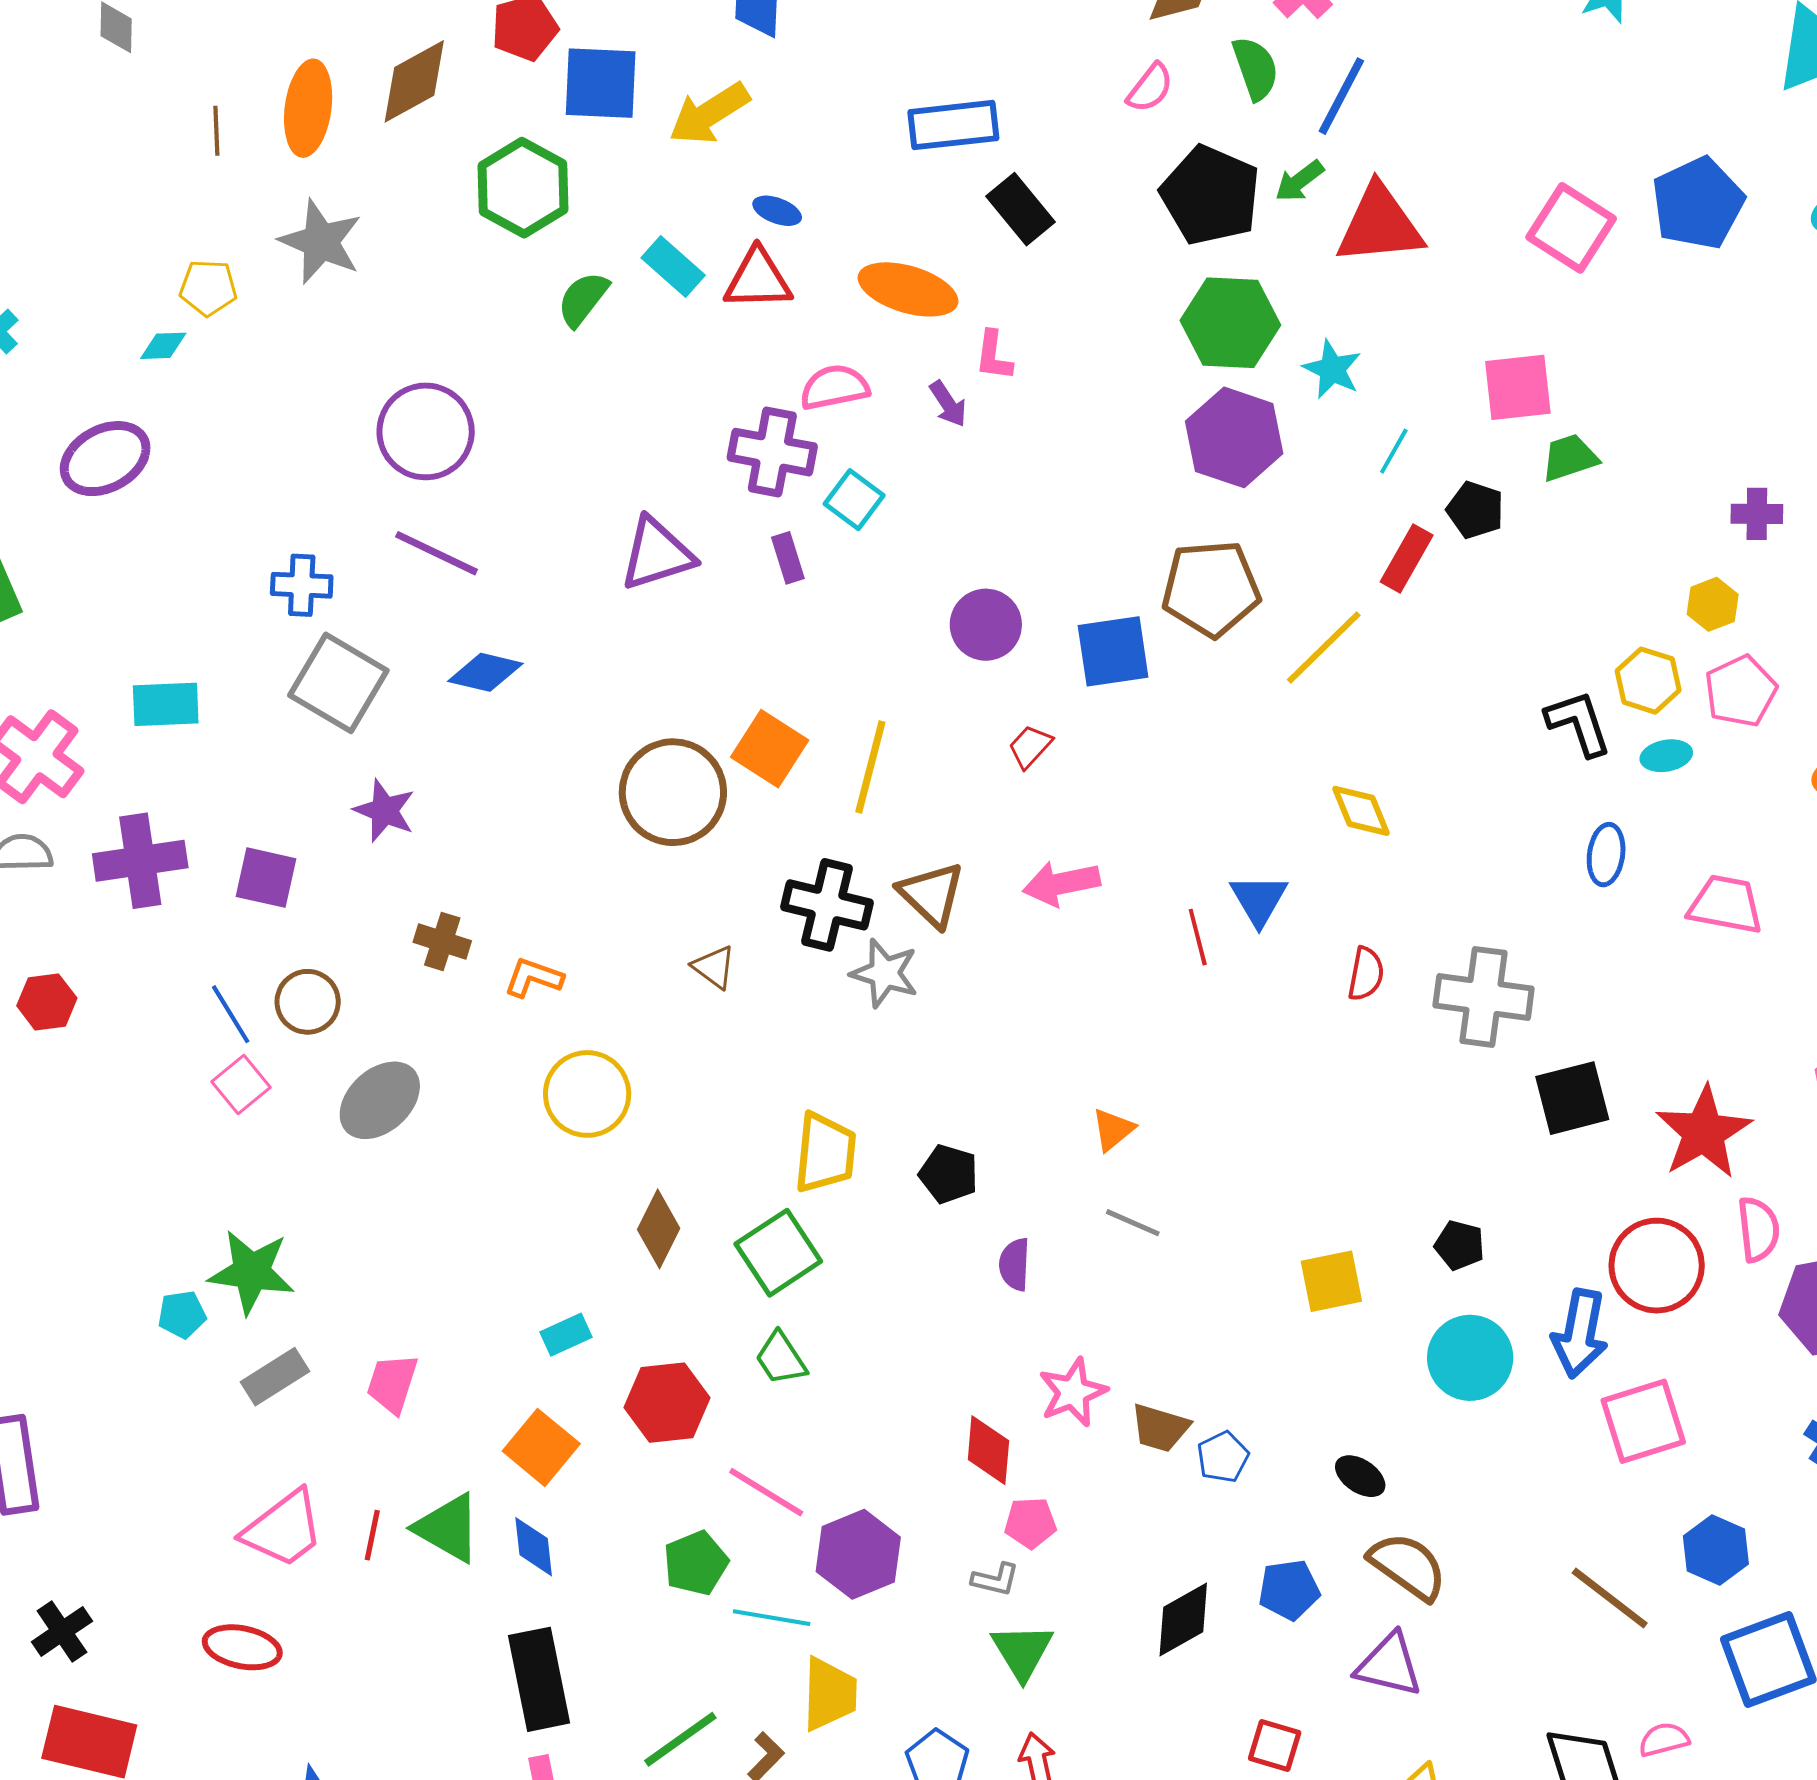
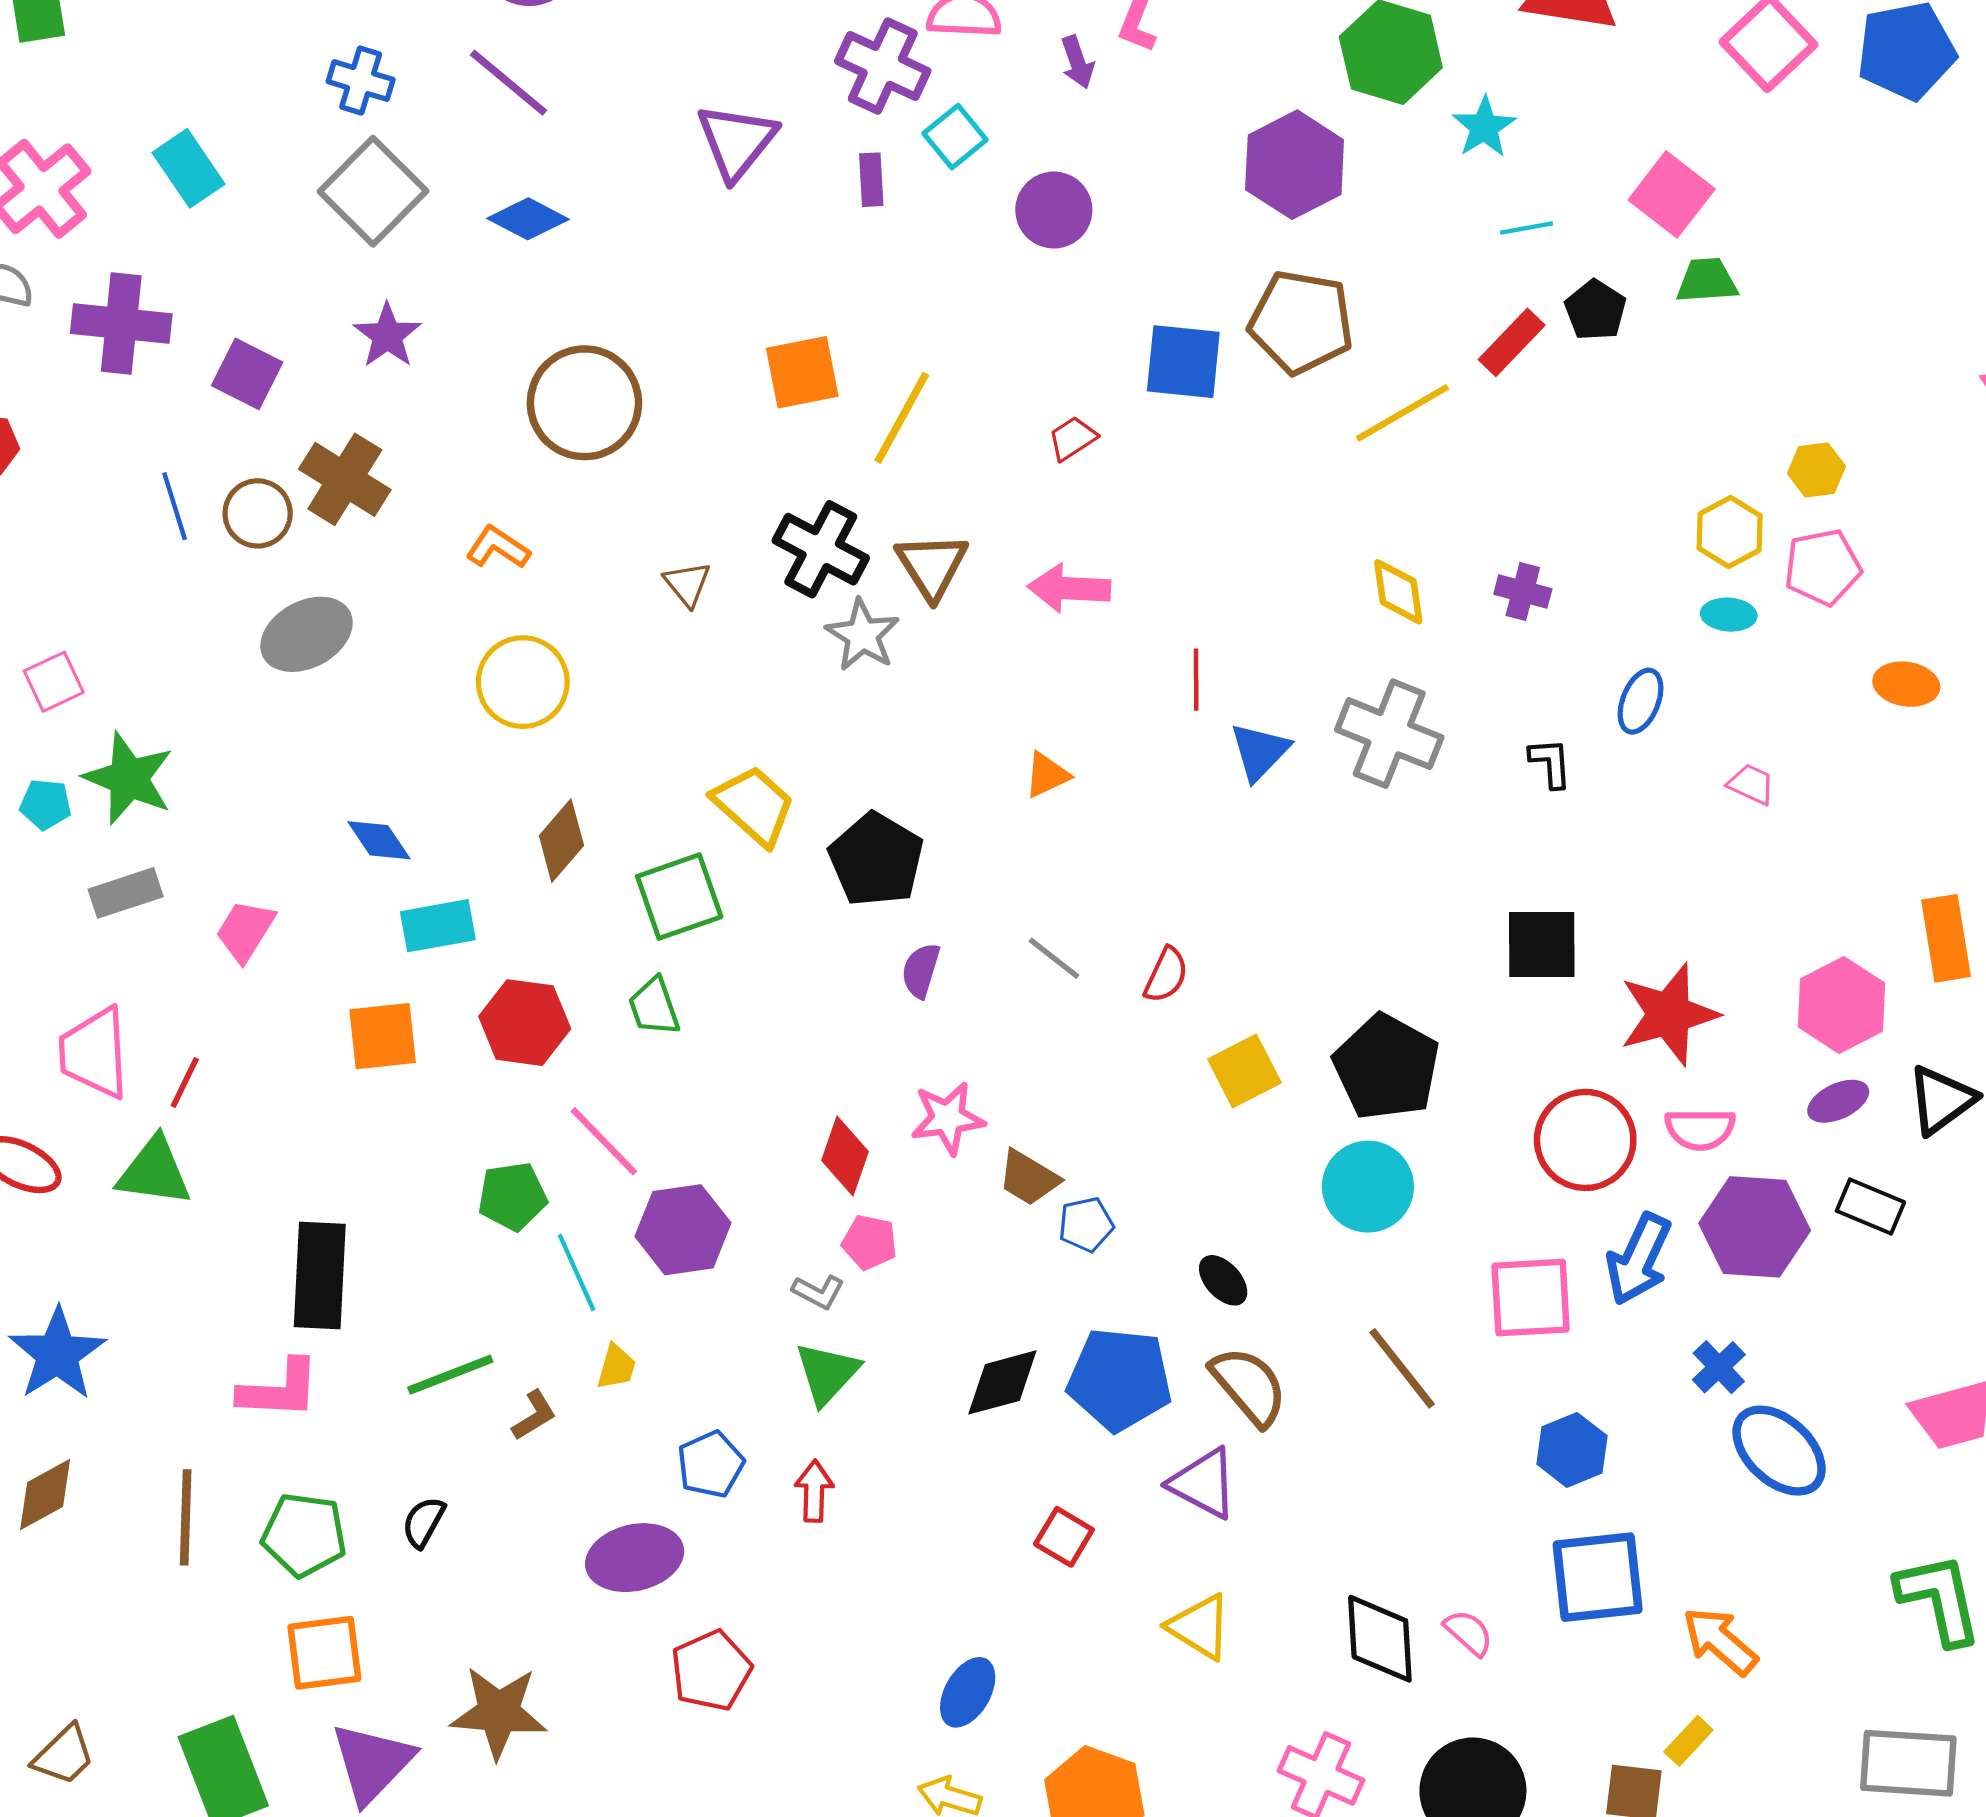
pink square: (1518, 387) -> (1672, 194), turned 30
purple hexagon: (1234, 437) -> (1295, 165), moved
cyan line: (1394, 451) -> (1526, 228), turned 36
purple cross: (1757, 514) -> (1523, 591), moved
purple triangle: (657, 554) -> (737, 141), turned -48
purple circle: (986, 625) -> (1054, 210), moved
cyan rectangle: (166, 704) -> (189, 168), turned 44
black L-shape: (1579, 723) -> (1551, 763), moved, size x0.7
orange square: (770, 749) -> (802, 372), turned 32
brown circle: (673, 792) -> (584, 403), moved
blue triangle: (1259, 900) -> (1260, 752), moved
pink trapezoid: (1726, 905) -> (1751, 784), size x0.6
brown cross: (442, 941) -> (345, 479), moved, size x1.5
red semicircle: (1366, 974) -> (1166, 975), moved
gray cross: (1484, 997) -> (1389, 734), moved
pink square: (241, 1084) -> (54, 682), moved
orange triangle: (1113, 1130) -> (1047, 775), moved
yellow trapezoid: (825, 1153) -> (754, 805), turned -68
black pentagon: (949, 1174) -> (876, 860), size x1.5
pink semicircle: (1758, 1229) -> (1700, 1129), turned 82
black pentagon: (1460, 1245) -> (1386, 1067), size x2.0
yellow square: (1331, 1281) -> (1244, 1071), turned -30
blue arrow: (1580, 1334) -> (1639, 1259), moved
cyan rectangle: (566, 1335) -> (438, 926), size x1.4
orange square: (541, 1447) -> (383, 1036), turned 30
green triangle: (448, 1528) -> (154, 1172), moved, turned -36
pink trapezoid: (283, 1529) -> (94, 1053), turned 110
blue diamond: (534, 1547) -> (379, 840), moved, turned -42
blue pentagon: (1289, 1590) -> (1120, 1379), size x1.6
brown line: (1610, 1598) -> (1402, 1368), moved
cyan line: (772, 1618) -> (577, 1273), turned 42
yellow trapezoid: (829, 1694) -> (616, 1367), size x0.6
pink semicircle: (1664, 1740) -> (1469, 1633), turned 42

